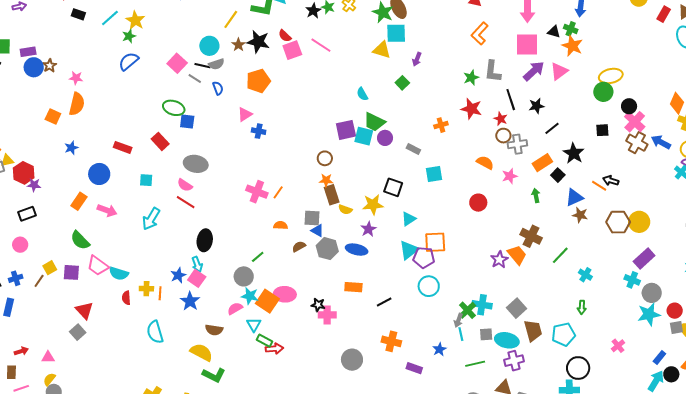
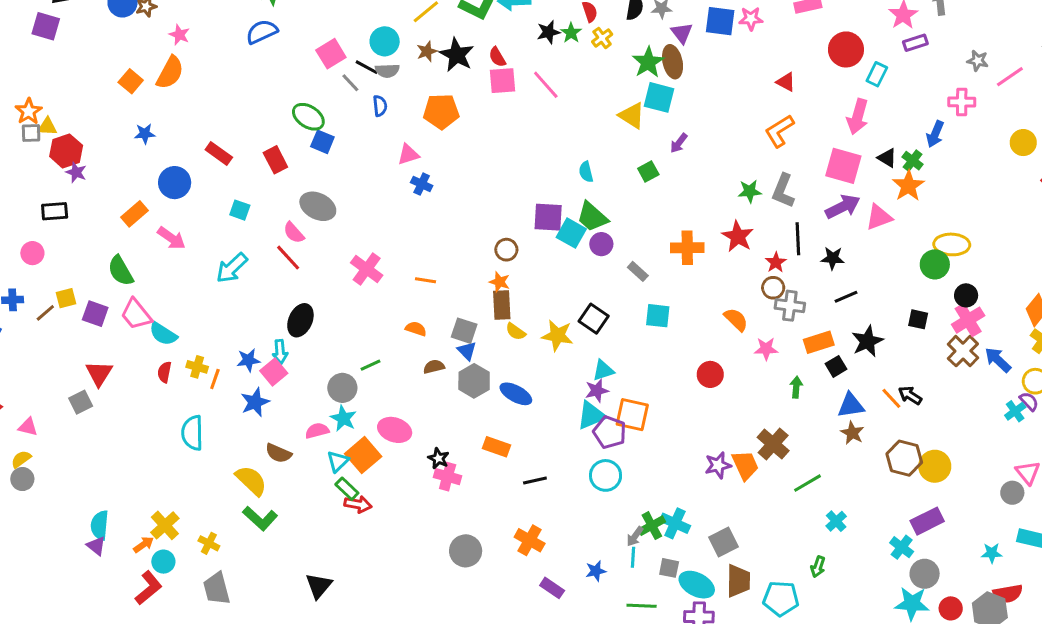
orange cross: (441, 125) -> (687, 248), size x1.5
pink cross: (257, 192) -> (367, 269), moved
orange line: (278, 192) -> (425, 280), turned 48
purple star: (368, 229) -> (597, 391), moved
orange square: (267, 301) -> (363, 455), moved

